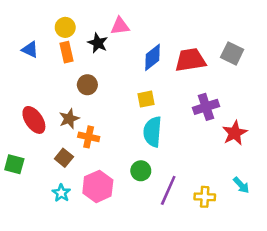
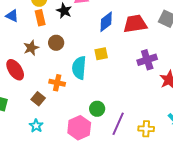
brown star: (69, 119) -> (31, 48), moved
cyan semicircle: (153, 132) -> (79, 68), moved
pink hexagon: (98, 186) -> (79, 128), moved

